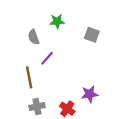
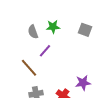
green star: (57, 21) -> (53, 27), moved
brown line: (29, 77) -> (29, 68), turned -30

